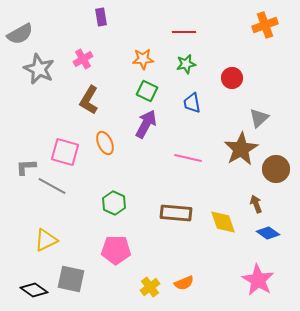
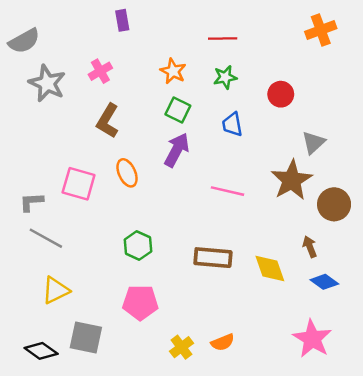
orange star: (143, 59) -> (173, 71), turned 30
gray line: (52, 186) -> (46, 238), moved

